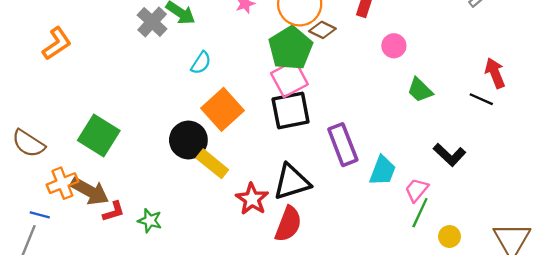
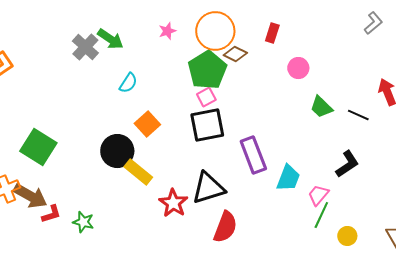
pink square: (289, 79) -> (206, 97), size x0.6
black line: (481, 99) -> (358, 115), moved
orange square: (222, 109) -> (147, 124), size x0.7
black L-shape: (450, 155) -> (347, 164), turned -76
red semicircle: (288, 224) -> (225, 227), moved

